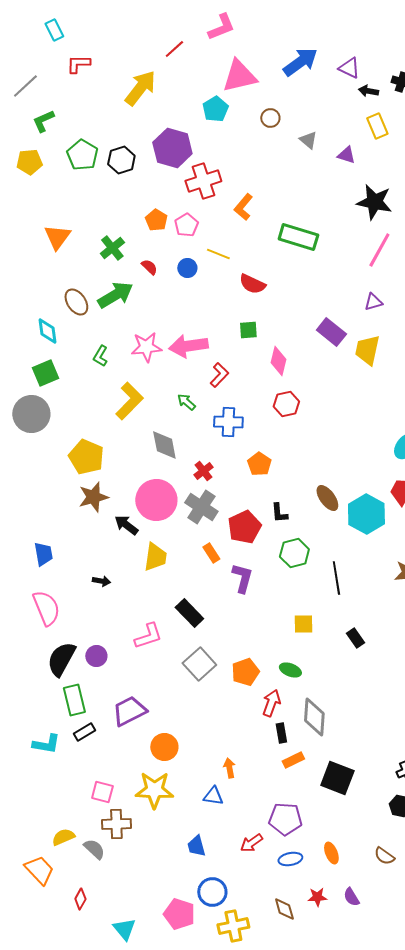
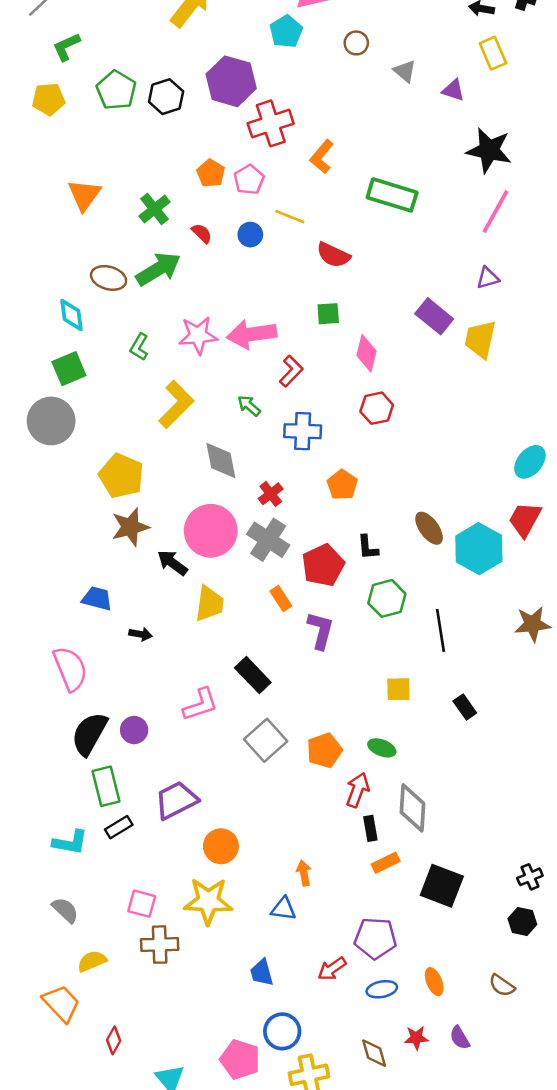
brown ellipse: (76, 302) -> (109, 278), turned -40
blue trapezoid: (43, 554) -> (97, 598), moved, turned -65
gray semicircle: (94, 849) -> (65, 910), moved

